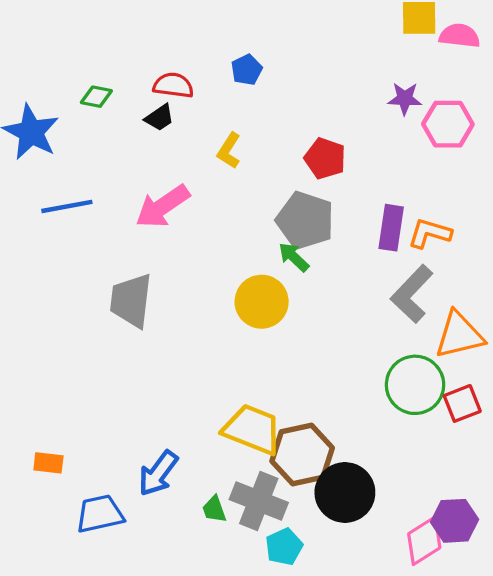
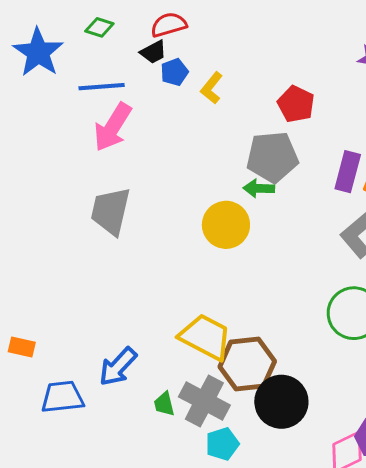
blue pentagon: (247, 70) -> (174, 72), moved
red semicircle: (173, 85) -> (169, 25), turned -30
blue line: (67, 206) -> (102, 87), moved
pink arrow: (163, 206) -> (113, 127), moved, turned -30
gray pentagon: (305, 220) -> (272, 157), turned -30
green arrow: (294, 257) -> (259, 188), turned -48

